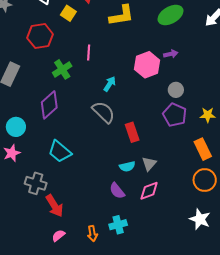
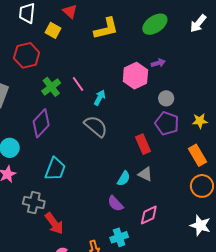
pink line: (89, 53) -> (78, 84), moved, turned -35
red rectangle: (132, 132) -> (143, 144), moved
cyan trapezoid: (60, 152) -> (55, 169), turned -105
gray triangle: (149, 164) -> (145, 174), turned -42
cyan semicircle: (127, 166) -> (124, 179), turned -42
pink diamond: (149, 191) -> (149, 215), moved

